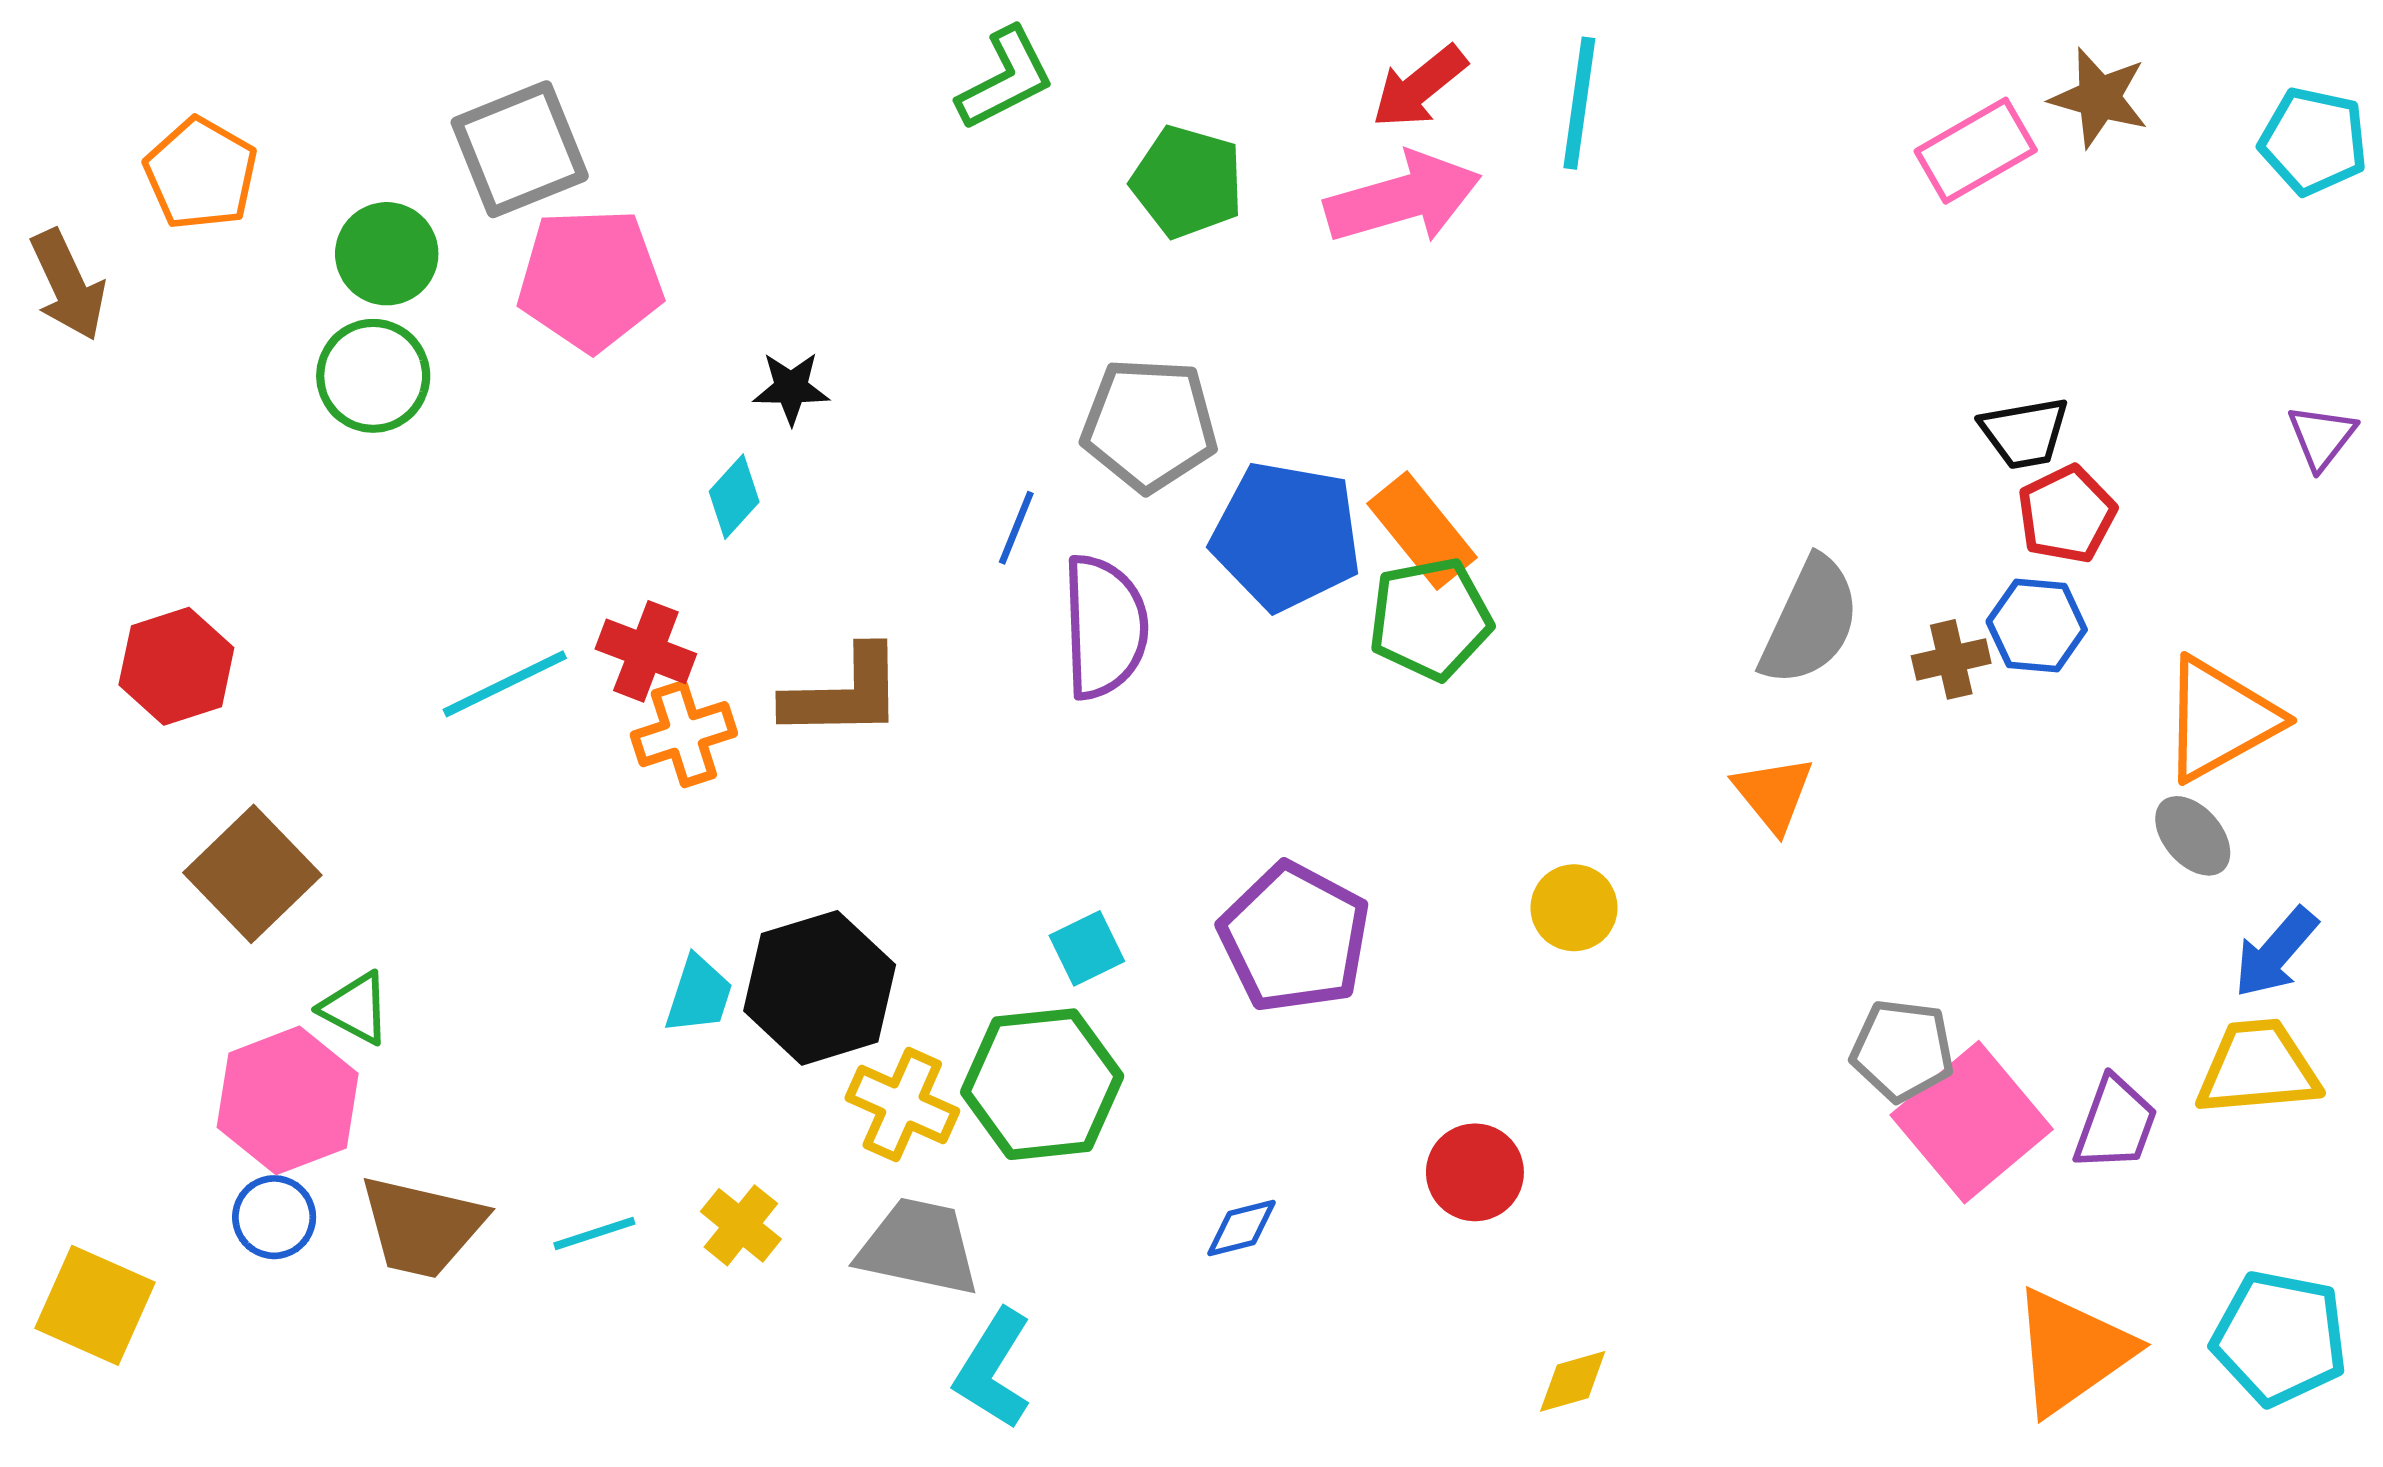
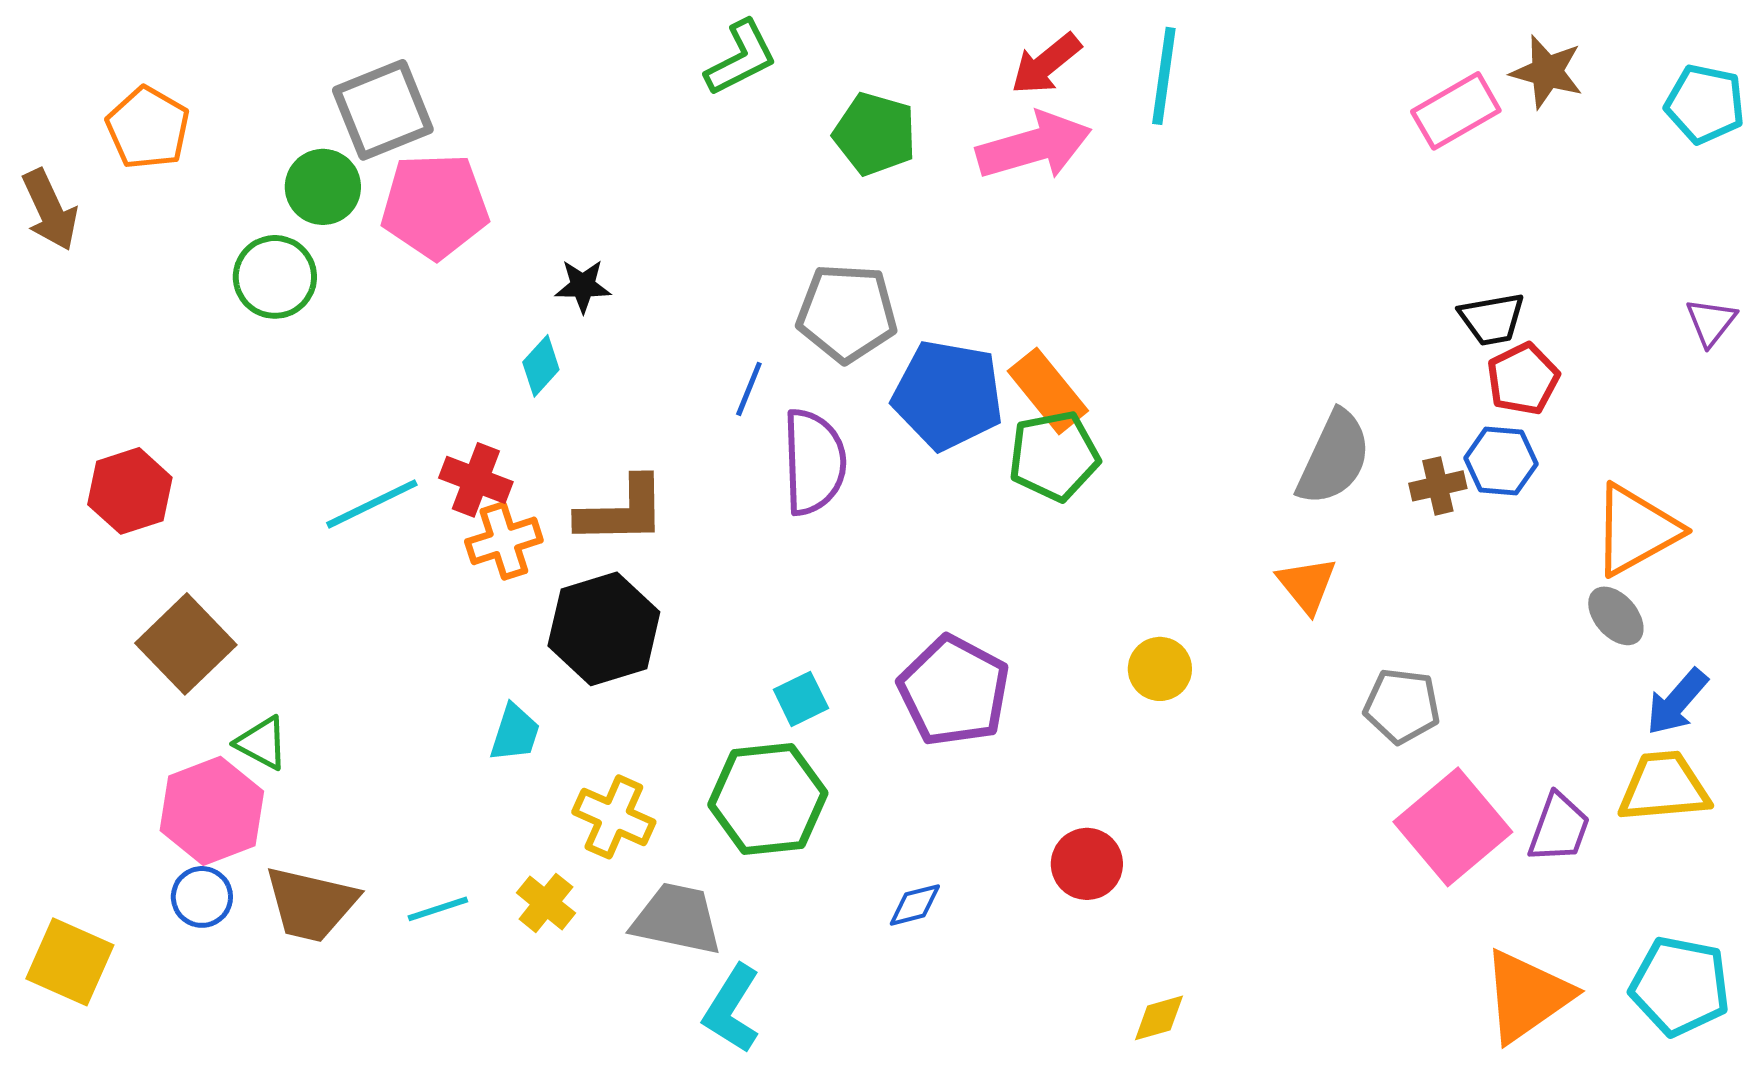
green circle: (387, 254) -> (323, 187), moved
black hexagon: (820, 988) -> (604, 629), moved
gray pentagon: (1902, 1050) -> (1402, 706), moved
yellow cross: (902, 1105) -> (614, 817), moved

